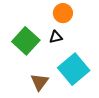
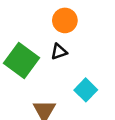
cyan square: (74, 69) -> (86, 90), size x0.6

